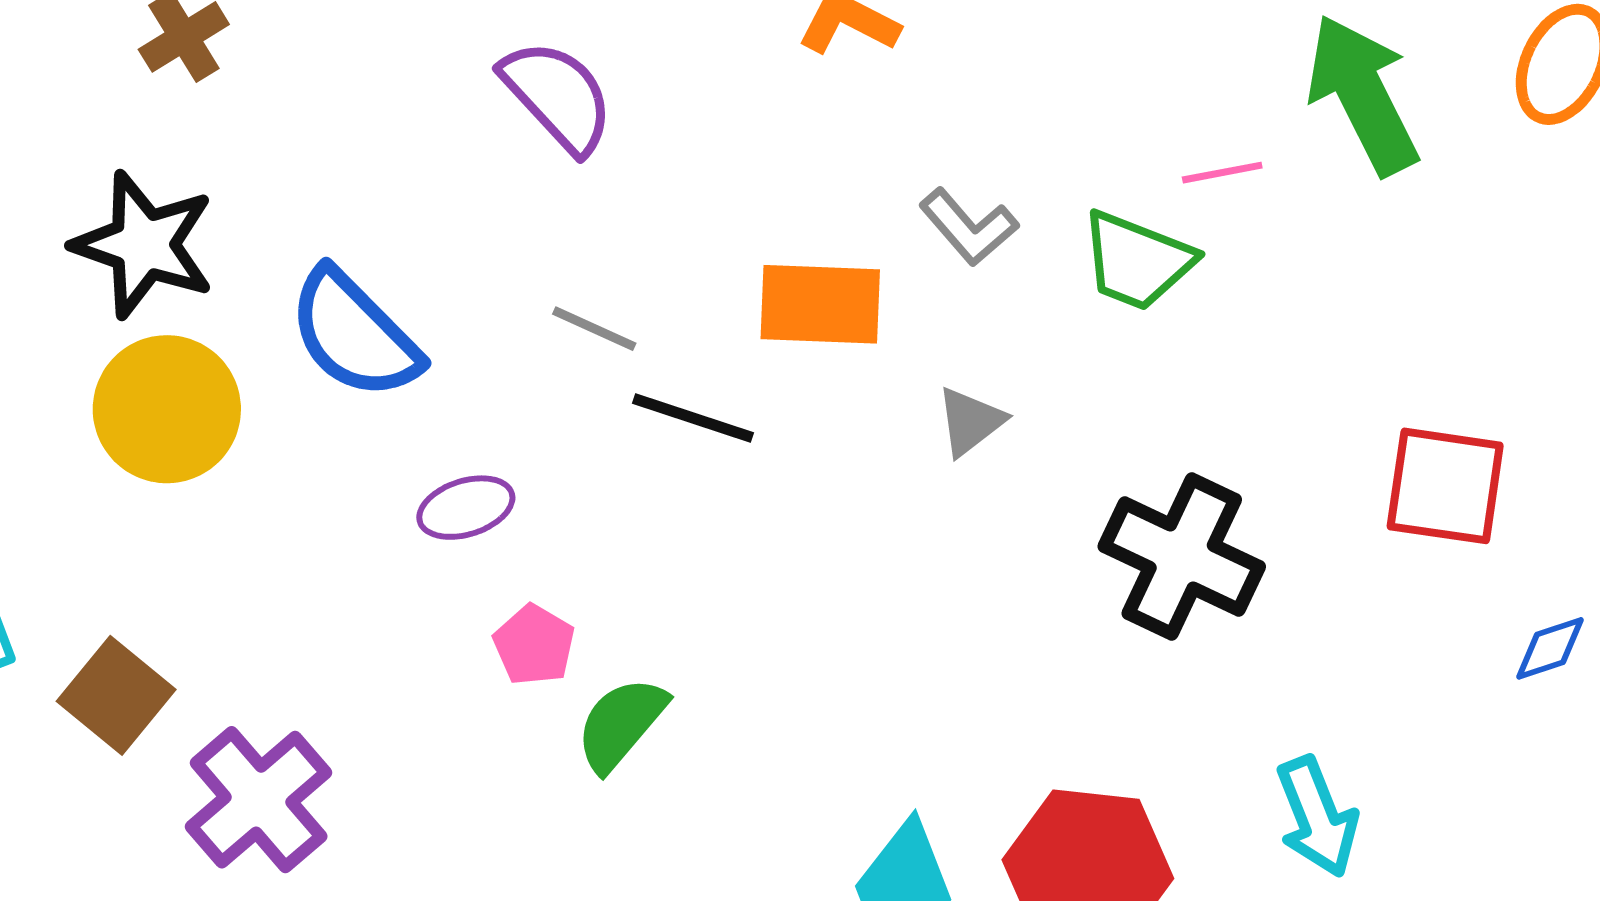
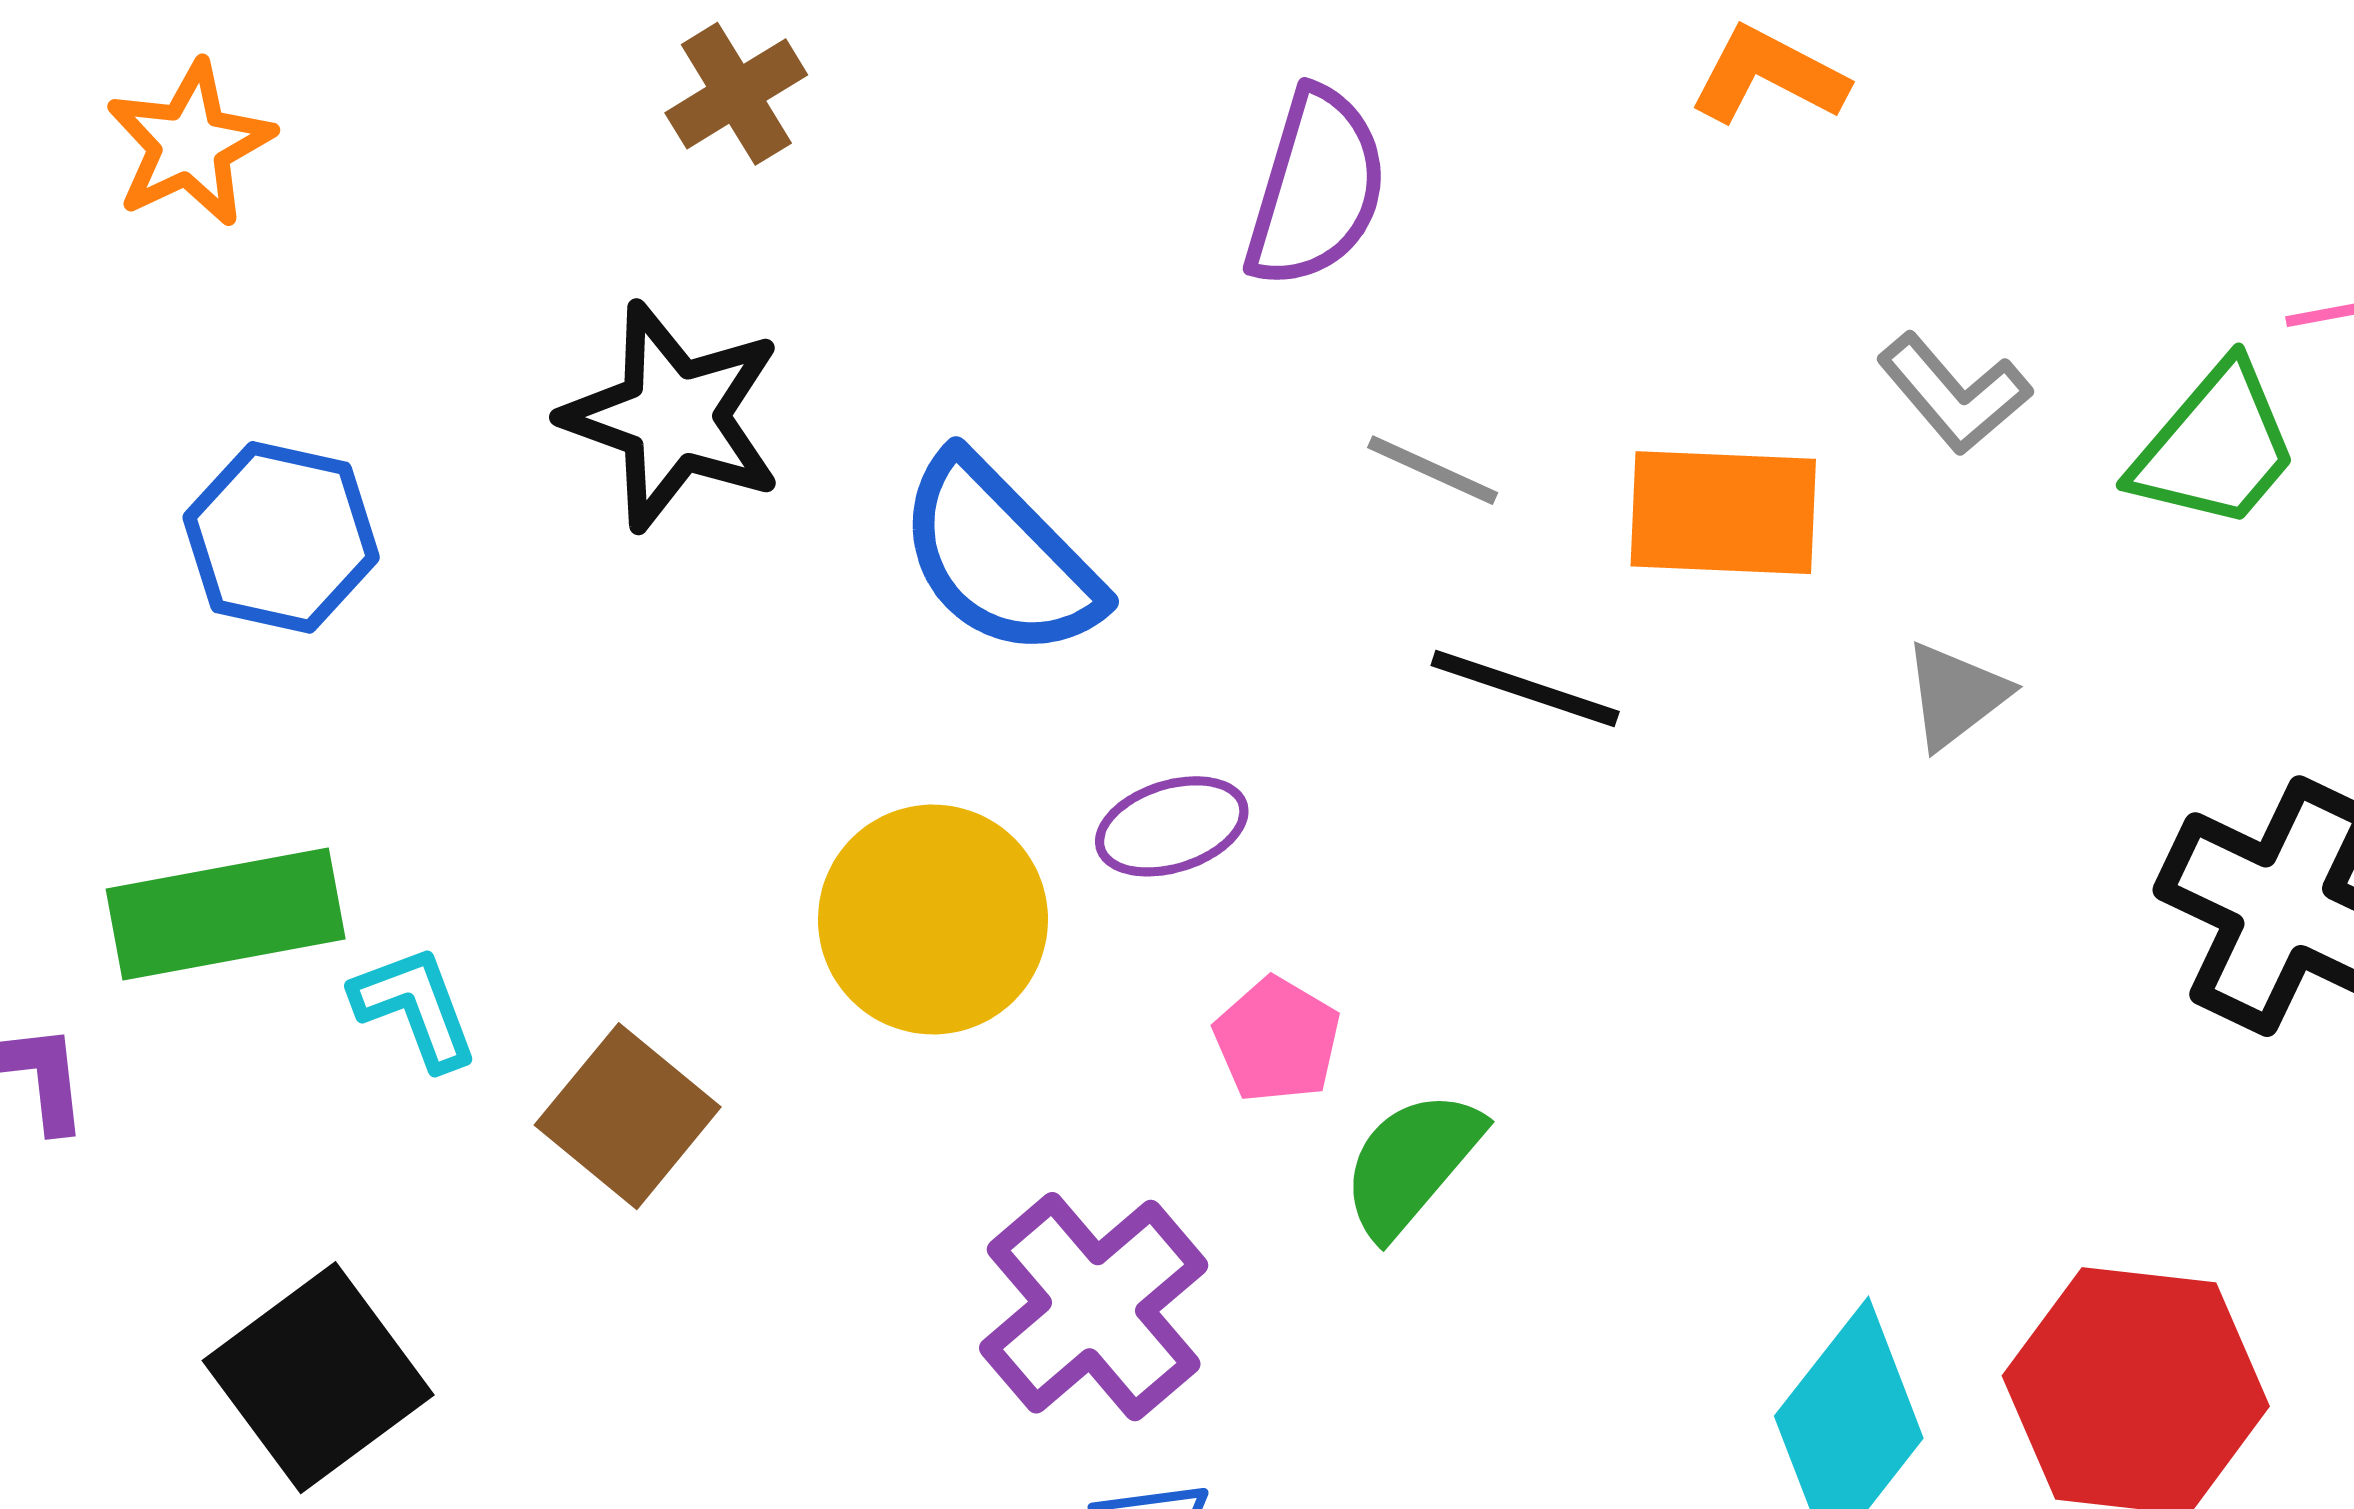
purple semicircle: (558, 96) -> (1316, 188), turned 59
green trapezoid: (1137, 261) -> (2215, 447), turned -71
gray line: (594, 329) -> (1433, 470), moved
yellow circle: (167, 409) -> (933, 920), moved
purple cross: (259, 800) -> (1094, 1307), moved

